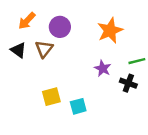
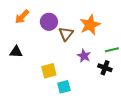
brown triangle: (44, 49) -> (66, 34), moved
black triangle: (18, 50) -> (16, 52), moved, turned -32
yellow square: (51, 97) -> (49, 71), moved

